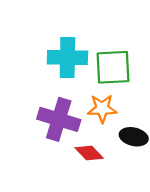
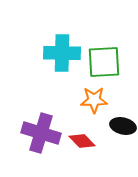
purple cross: (59, 119) -> (41, 133), moved

